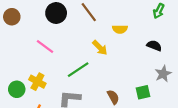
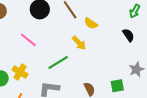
yellow semicircle: (120, 29) -> (91, 23), moved, turned 32
black semicircle: (154, 46) -> (128, 35), moved, turned 32

